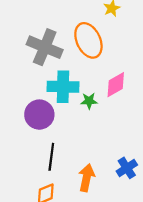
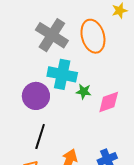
pink diamond: (116, 85) -> (109, 102), moved

